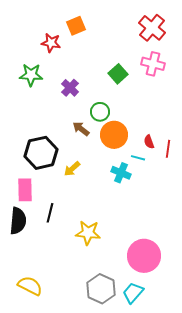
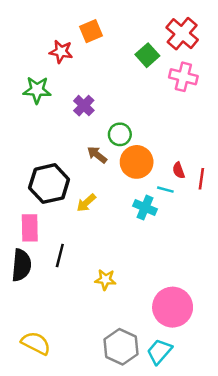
green square: (118, 74) -> (147, 55), moved
yellow star: (88, 233) -> (105, 280), size x0.7

